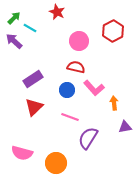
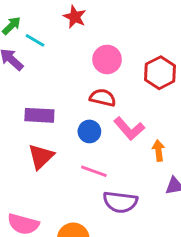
red hexagon: (113, 31) -> (160, 73), moved
purple rectangle: (33, 79) -> (39, 115), turned 36
purple semicircle: (88, 138) -> (120, 202), turned -115

